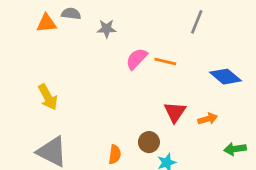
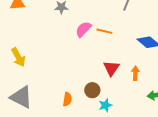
orange arrow: (208, 119) -> (135, 73), turned -72

